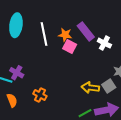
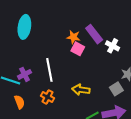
white line: (44, 34) -> (49, 70), moved
purple cross: (17, 73) -> (25, 74), turned 32
yellow arrow: (90, 88) -> (81, 90), moved

